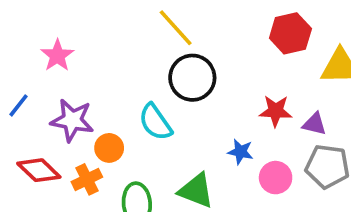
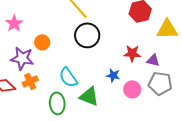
cyan semicircle: (155, 122) -> (68, 77), moved
orange circle: (109, 148) -> (42, 42), moved
orange cross: (87, 179) -> (30, 81), moved

